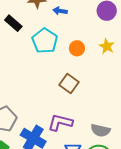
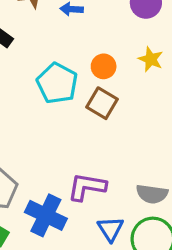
cyan pentagon: (45, 41) -> (57, 83), moved
brown square: (69, 83) -> (102, 103), moved

